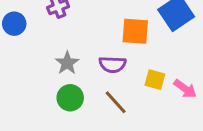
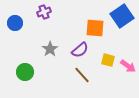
purple semicircle: (113, 65) -> (80, 50), turned -42
green circle: (70, 98) -> (25, 72), moved

